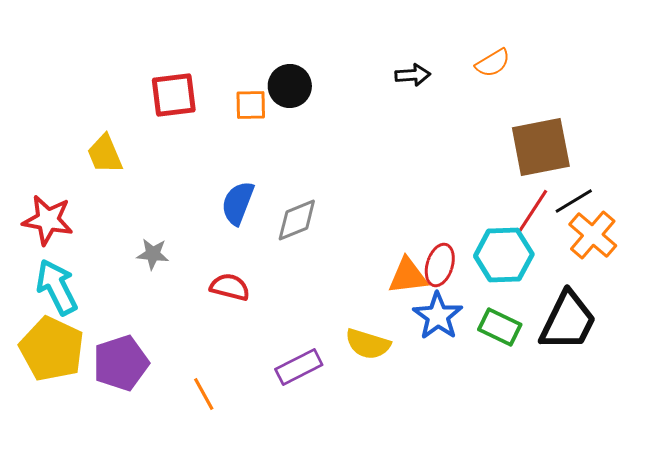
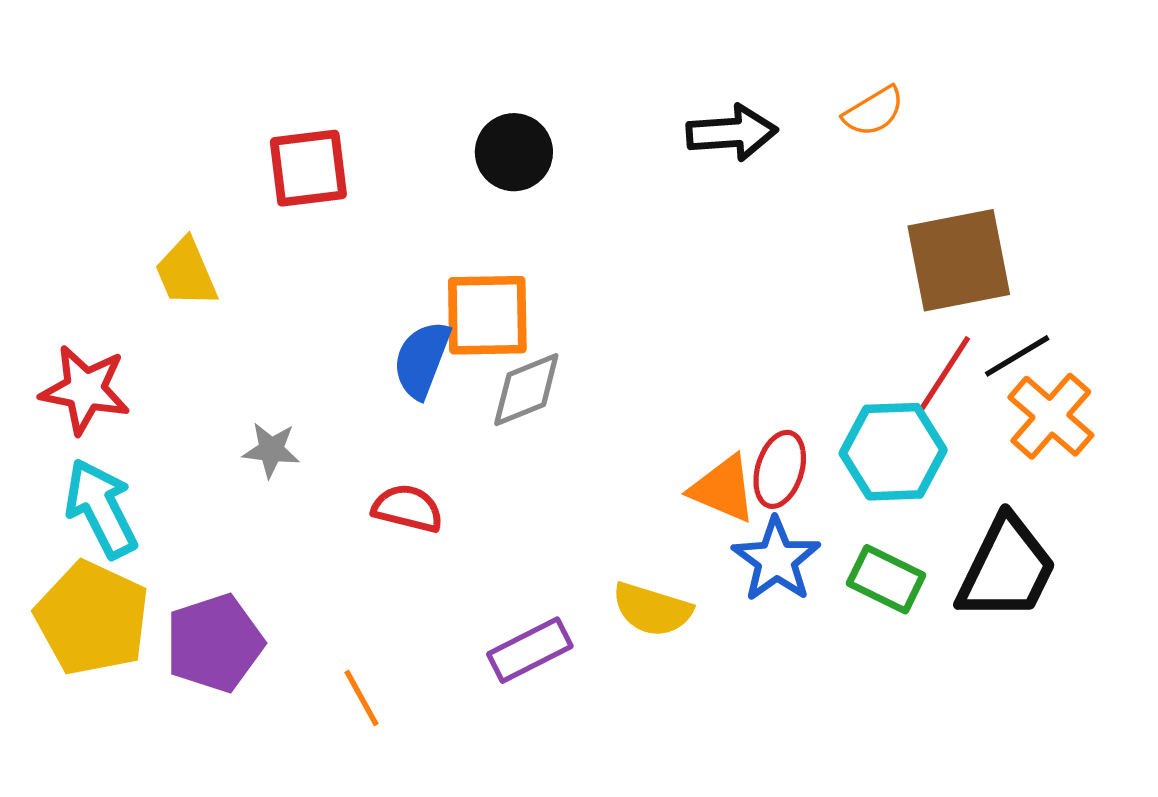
black arrow: (413, 75) -> (732, 133), size x1.4
orange square: (251, 105) -> (487, 315), moved, size x1.6
orange triangle: (408, 276) -> (723, 489), turned 30

